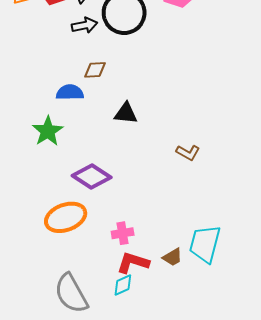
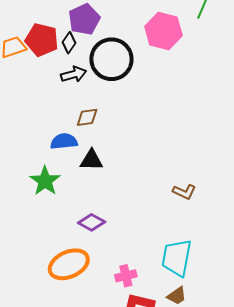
black triangle: (126, 113) -> (92, 160), moved
purple diamond: (92, 177) -> (92, 222), size x0.7
cyan trapezoid: (205, 244) -> (177, 258), moved

